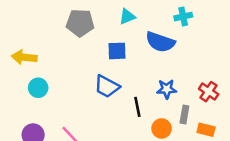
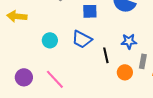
cyan circle: (38, 88) -> (50, 40), moved

